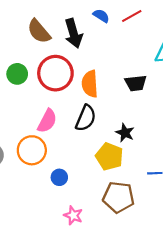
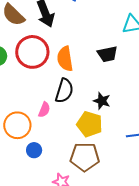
pink semicircle: (47, 121) -> (44, 110), moved, size x0.7
blue circle: (59, 177) -> (34, 150), moved
brown pentagon: (118, 197) -> (85, 157), moved

